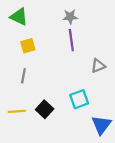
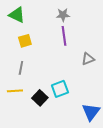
cyan square: (79, 99) -> (60, 89), moved
yellow line: (17, 111) -> (15, 91), moved

